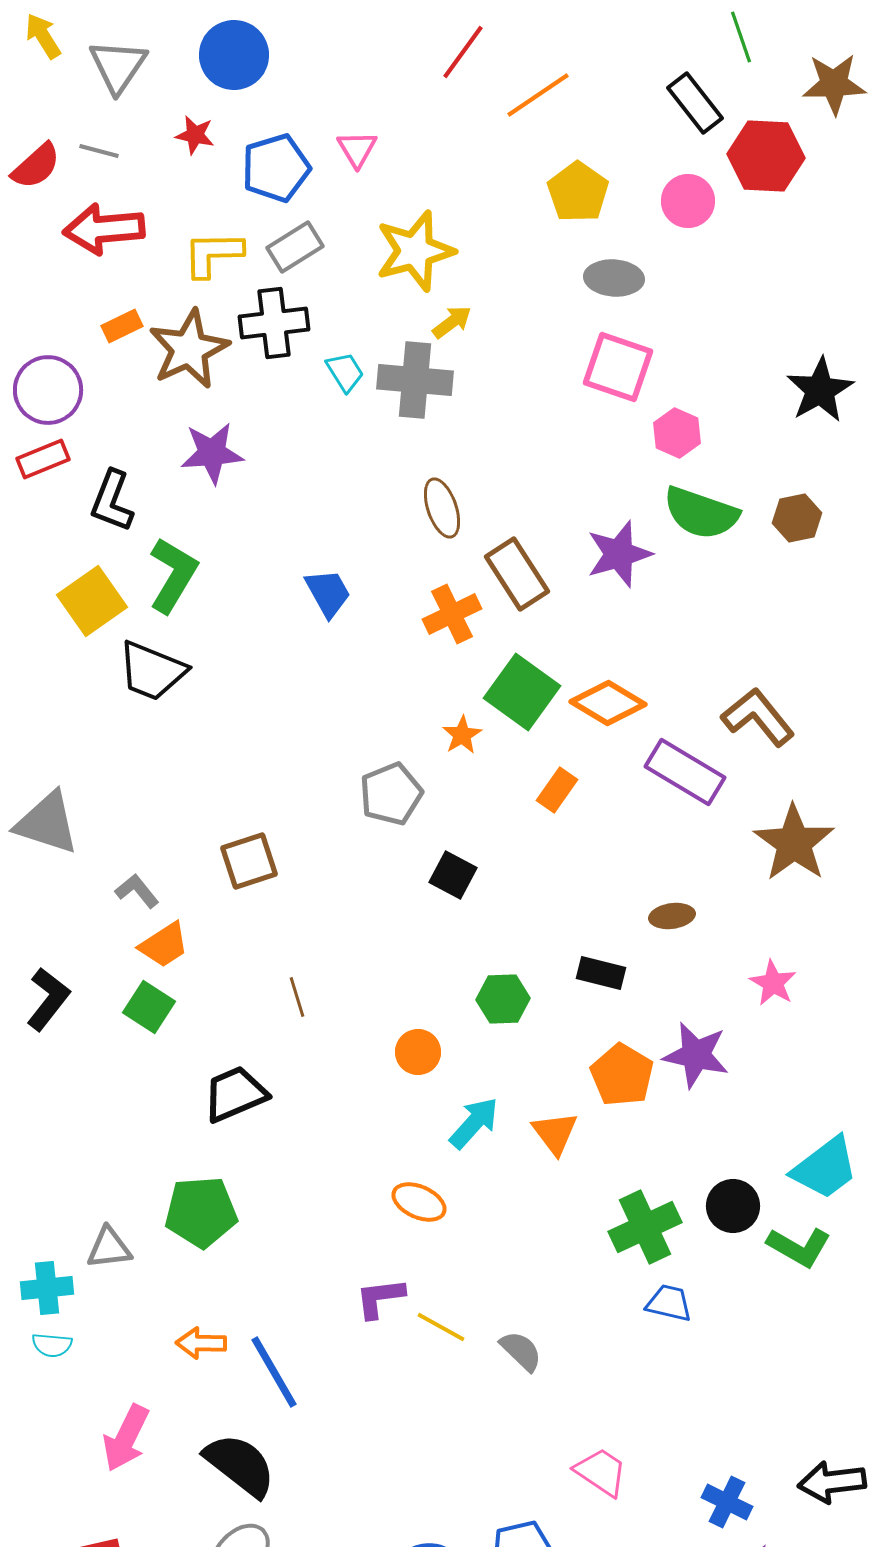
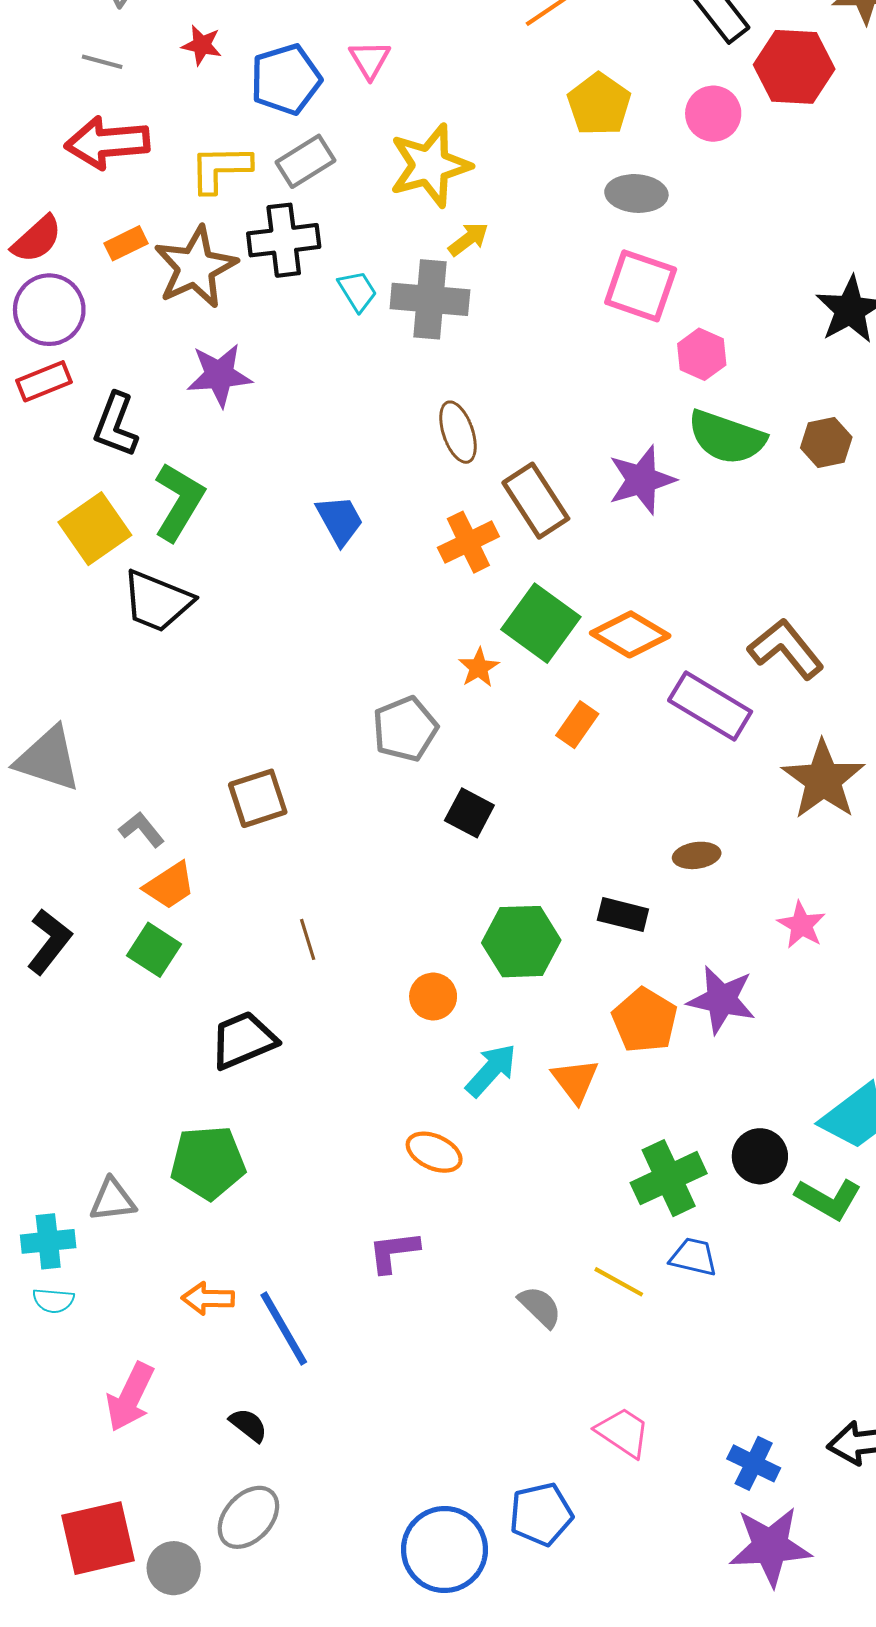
red semicircle: (36, 166) -> (37, 239), moved
green hexagon: (503, 999) -> (521, 942), size x1.4
yellow line: (441, 1327) -> (619, 1282), moved
black semicircle: (240, 1465) -> (248, 1425), size x0.5

